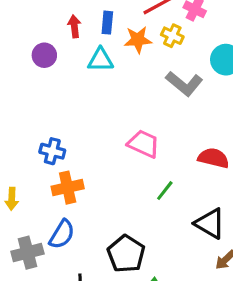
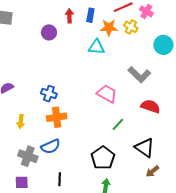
cyan triangle: (100, 60) -> (96, 47), moved
gray L-shape: (184, 84) -> (139, 75), moved
blue semicircle: (62, 234) -> (51, 146), turned 30
gray cross: (27, 253) -> (28, 156), turned 30
black pentagon: (126, 254) -> (103, 158), moved

